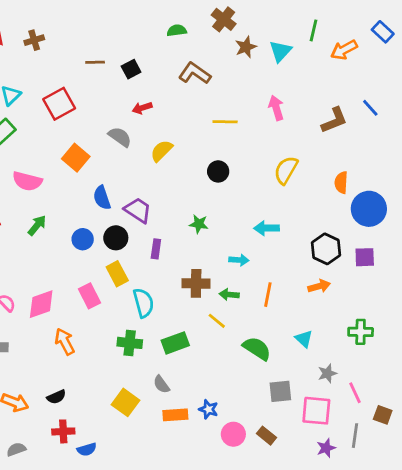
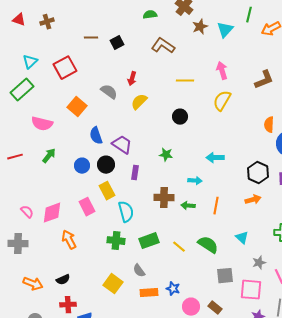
red arrow: (142, 108) -> (132, 79), moved, turned -56
yellow semicircle: (286, 170) -> (222, 101), moved
yellow line: (217, 321) -> (179, 247), moved

